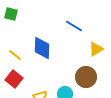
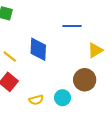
blue line: (74, 26) -> (72, 26), turned -30

